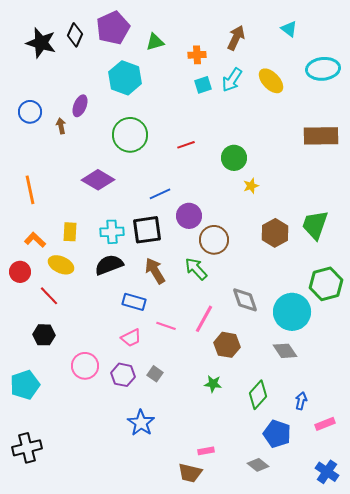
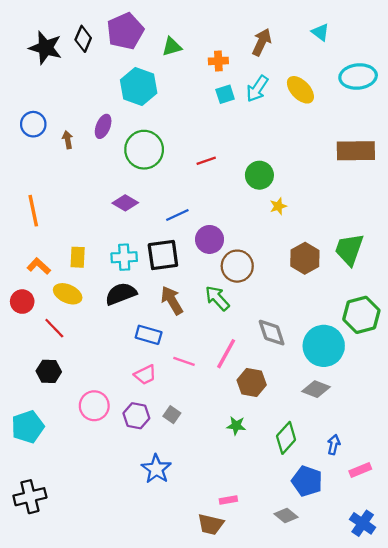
purple ellipse: (80, 106) -> (103, 126), moved
purple diamond: (98, 180) -> (125, 203), moved, size x0.7
gray diamond: (285, 351) -> (316, 389), turned -35

